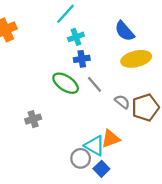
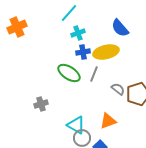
yellow ellipse: (136, 59) -> (106, 52), moved
gray line: (94, 84) -> (94, 74), turned 63
cyan triangle: (94, 146) -> (76, 125), moved

